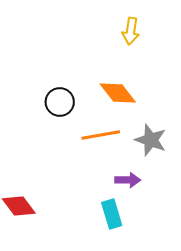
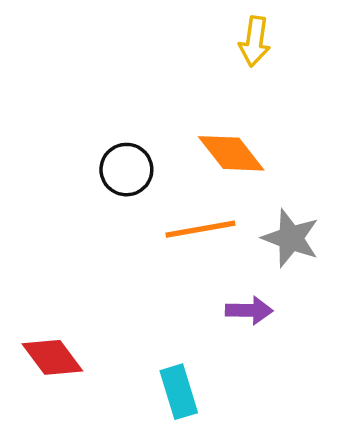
cyan rectangle: (112, 214) -> (179, 392), moved

